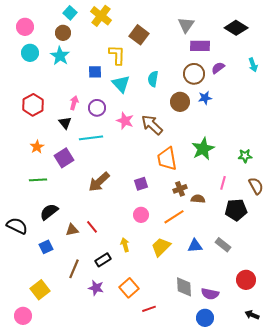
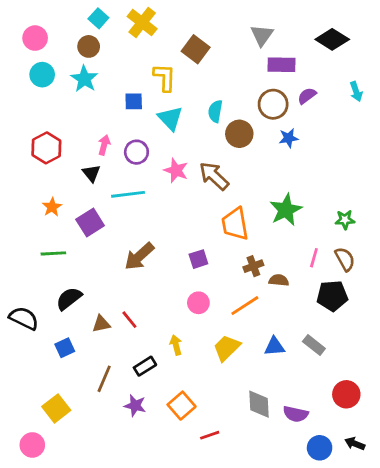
brown circle: (180, 102) -> (239, 134), moved
brown semicircle: (256, 186) -> (345, 259), moved
blue circle: (205, 318) -> (320, 448), moved

